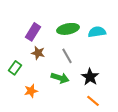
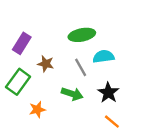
purple rectangle: (33, 32) -> (22, 43), moved
cyan semicircle: (97, 32) -> (103, 57), moved
green rectangle: (15, 68) -> (18, 82), size x1.5

